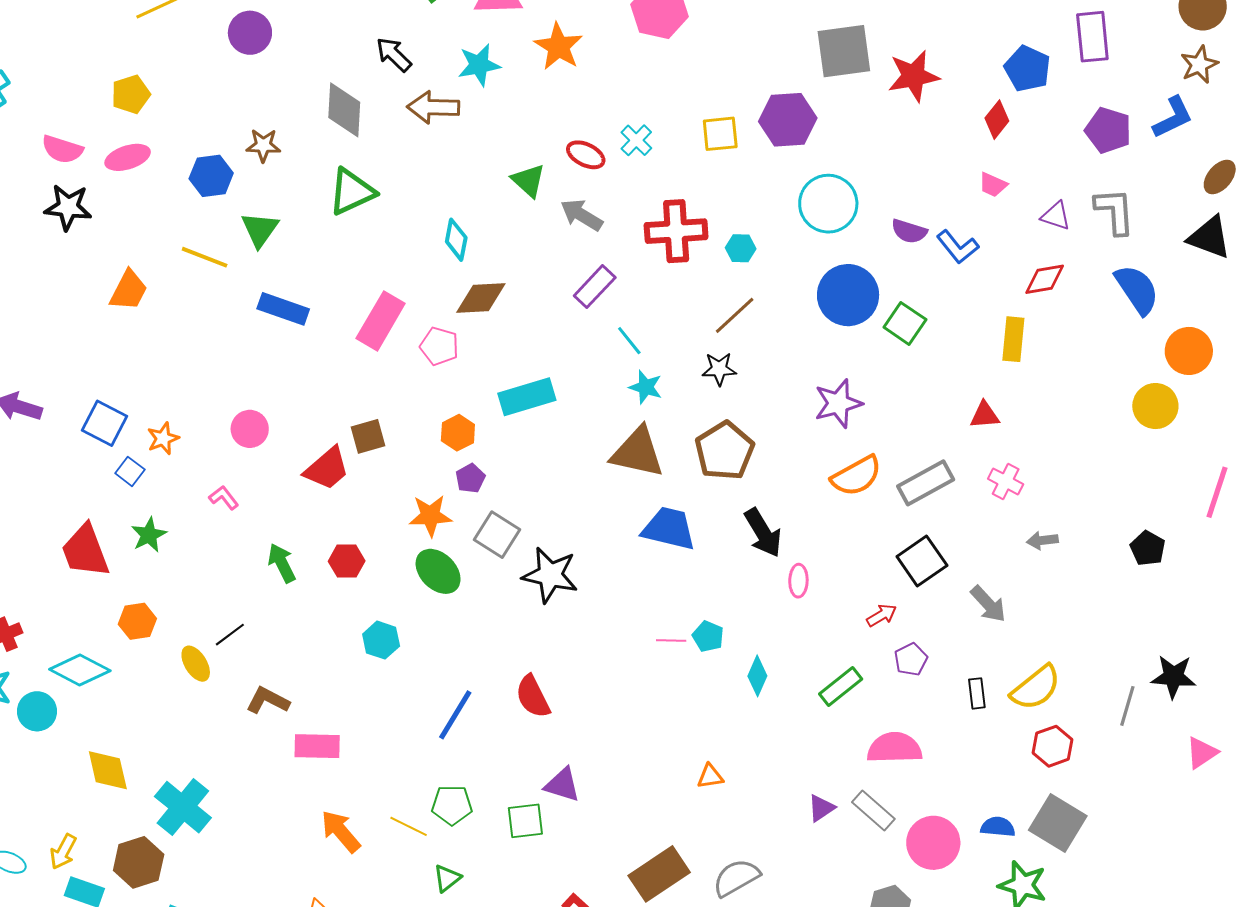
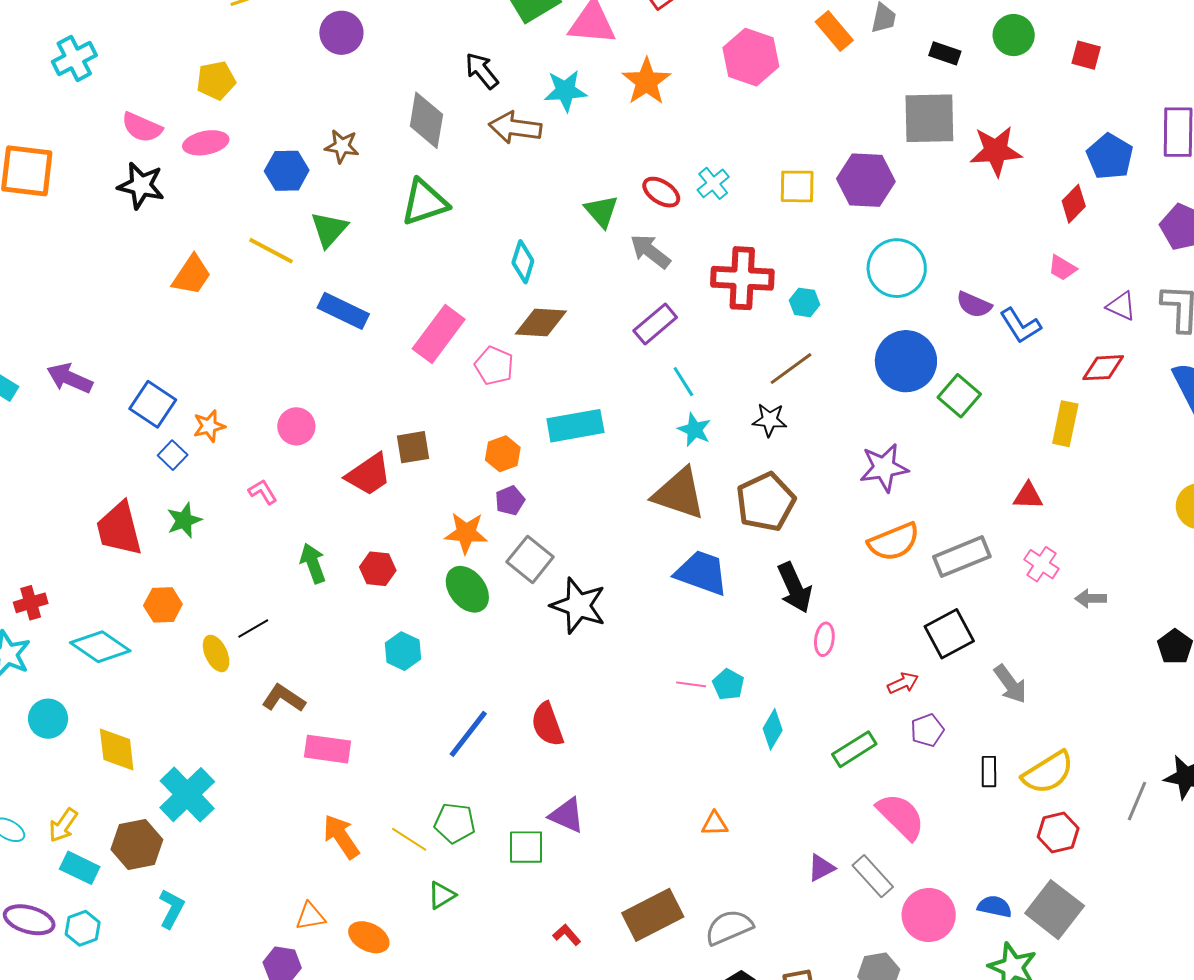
gray arrow: (1042, 540) -> (1091, 598), moved
cyan circle: (37, 711) -> (48, 719), moved
pink semicircle: (894, 748) -> (901, 816), turned 40

